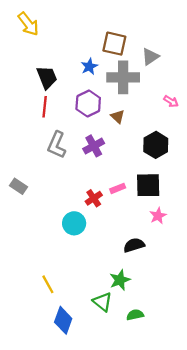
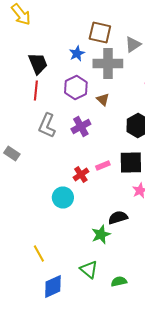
gray rectangle: (19, 186) -> (12, 154), moved
green star: (120, 280) -> (101, 234), moved
blue diamond: (63, 320) -> (53, 286), turned 45

